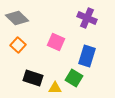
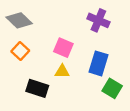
green square: (74, 78) -> (112, 88), moved
yellow triangle: (55, 88) -> (62, 71), moved

